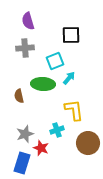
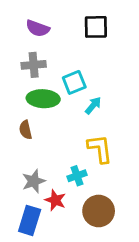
purple semicircle: (28, 21) -> (38, 28), turned -54
black square: (71, 35) -> (96, 27), moved
green ellipse: (43, 84) -> (43, 99), moved
brown circle: (88, 143) -> (99, 211), moved

